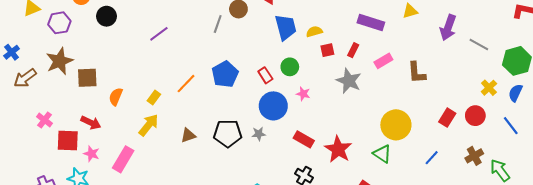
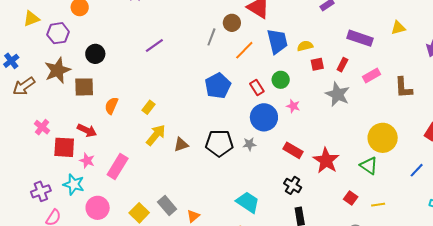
black circle: (106, 16) -> (95, 54), moved
orange line: (186, 84) -> (244, 50), moved
yellow arrow: (149, 125) -> (156, 135), moved

